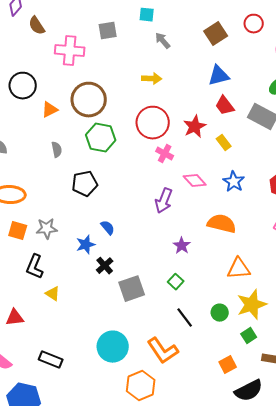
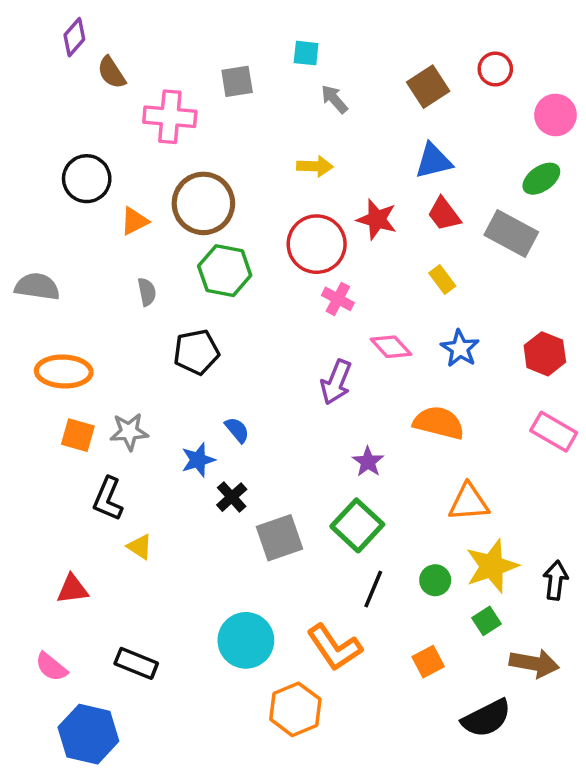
red star: (195, 127) -> (377, 219), moved, turned -30
green square: (176, 282) -> (357, 525), size x1.8
black line: (185, 318) -> (373, 589), turned 60
orange square: (228, 365) -> (428, 662), moved

